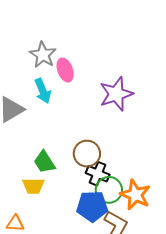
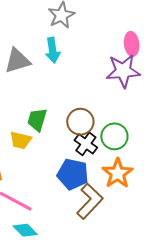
pink ellipse: (65, 70) -> (132, 44), moved
green trapezoid: (44, 162) -> (37, 120), turned 35
green circle: (109, 190) -> (114, 136), moved

